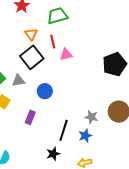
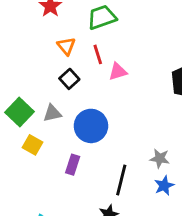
black square: (32, 57) -> (69, 79), size x0.6
blue circle: (45, 91) -> (91, 126), size x1.5
blue star: (85, 136) -> (164, 186), moved

